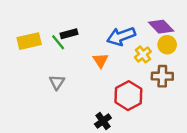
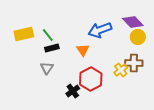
black rectangle: (69, 34) -> (52, 48), moved
yellow cross: (143, 54) -> (121, 70), moved
red hexagon: (128, 96) -> (91, 79), moved
black cross: (103, 121) -> (73, 91), moved

